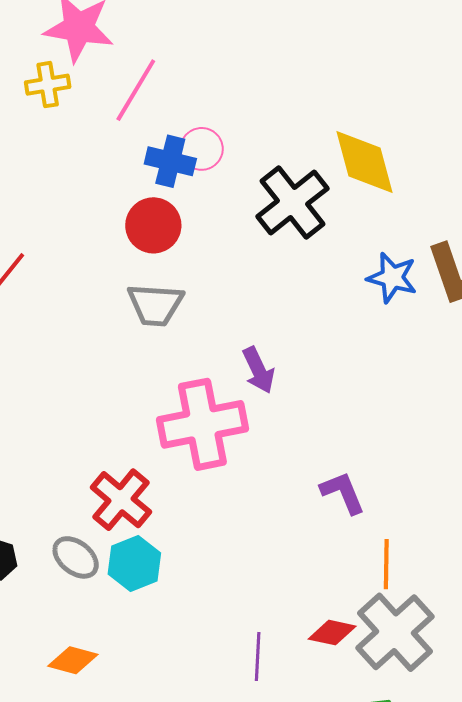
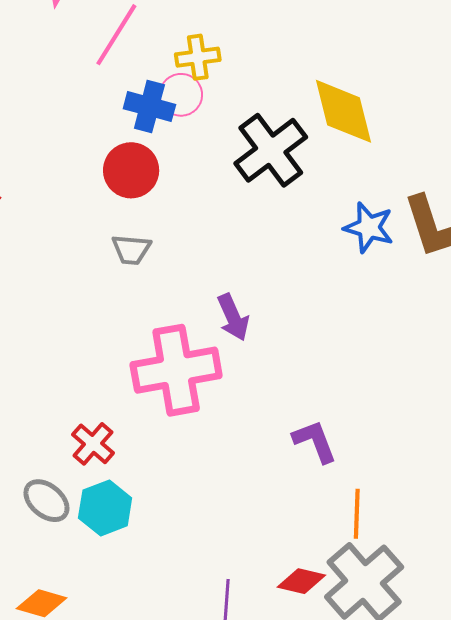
yellow cross: (48, 85) -> (198, 57), moved
gray trapezoid: (155, 305) -> (131, 250), size x0.7
red cross: (121, 500) -> (93, 444), size x0.7

